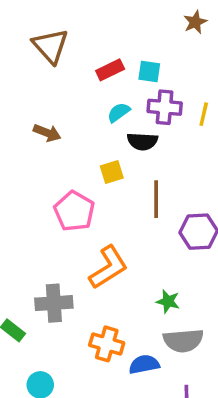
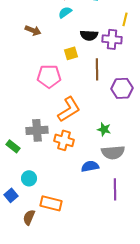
purple cross: (165, 107) -> (112, 39), moved
cyan semicircle: (119, 112) -> (65, 12), moved
pink pentagon: (74, 211) -> (49, 76), turned -30
orange cross: (107, 344) -> (64, 140), moved

